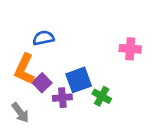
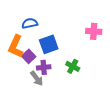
blue square: (79, 80) -> (49, 44), moved
gray arrow: (20, 113) -> (37, 78), moved

